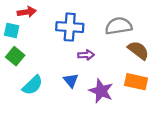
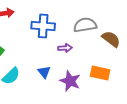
brown semicircle: (138, 50) -> (111, 39), moved
purple arrow: (86, 55) -> (65, 48), moved

